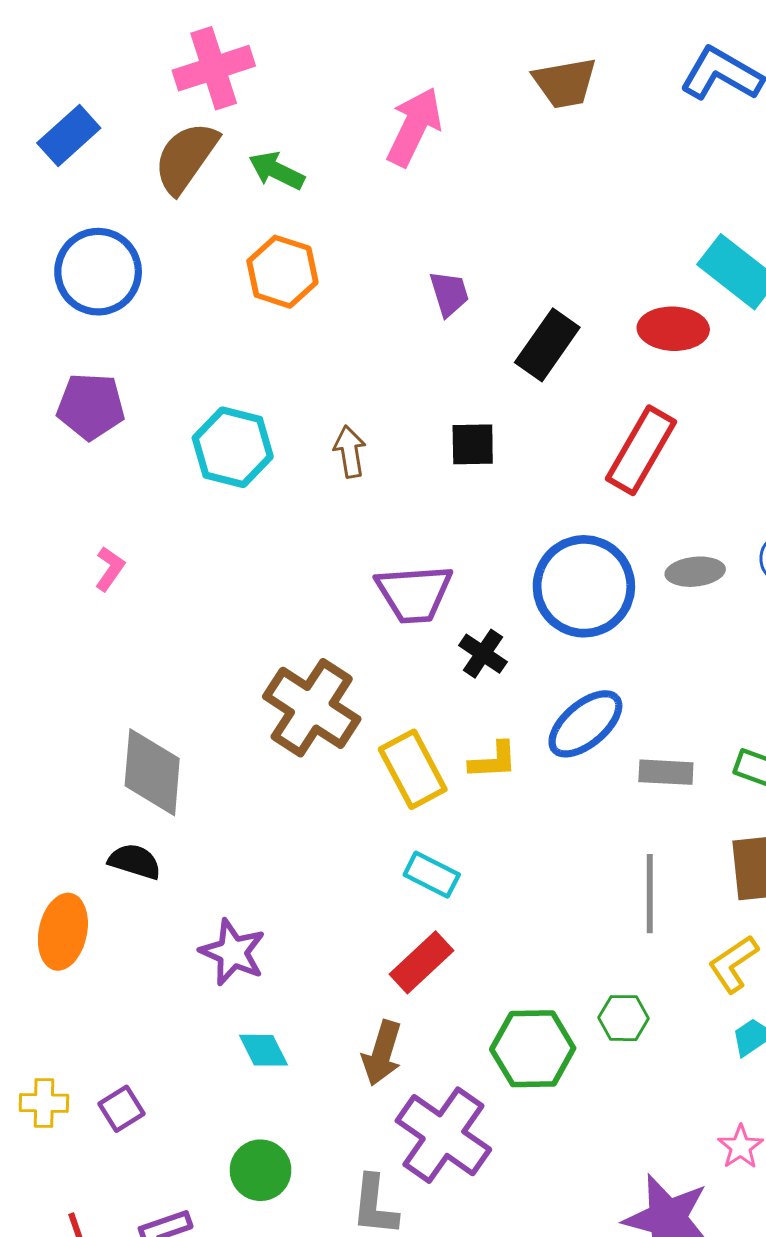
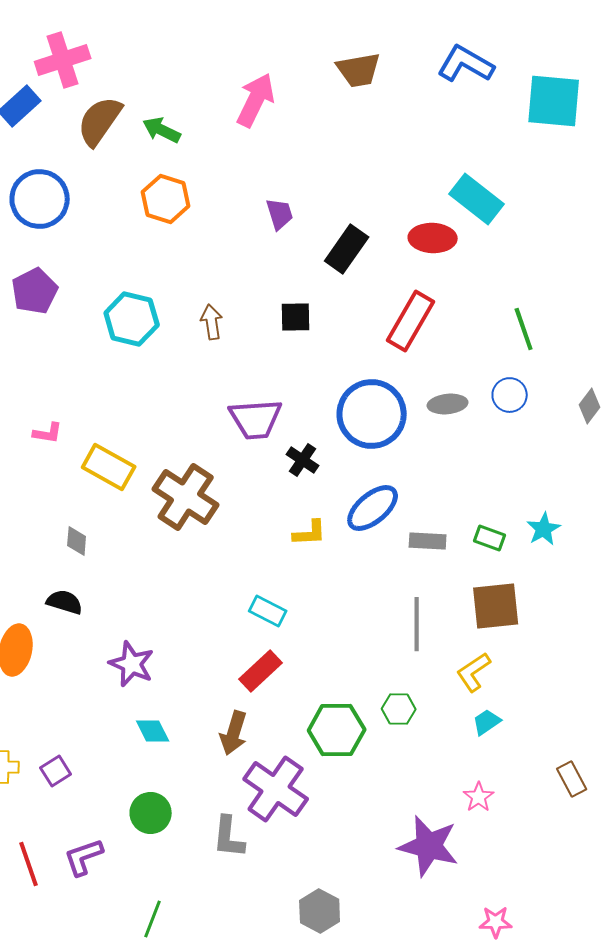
pink cross: (214, 68) -> (63, 60), moved
purple pentagon: (91, 406) -> (35, 291), turned -30
pink L-shape: (110, 569) -> (48, 433), moved, turned 64
yellow rectangle: (413, 769) -> (109, 467), moved, turned -33
gray diamond: (152, 772) -> (77, 541), size x0.5

